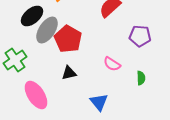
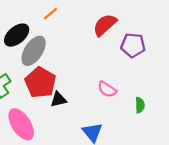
purple pentagon: (140, 36) -> (133, 45), moved
red pentagon: (68, 39) -> (40, 83), moved

